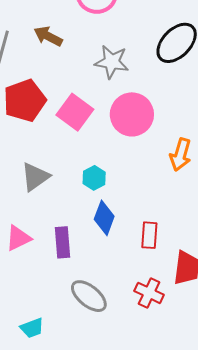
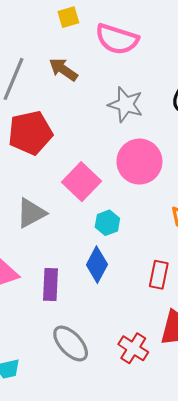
pink square: (75, 112) -> (82, 182), moved
cyan hexagon: (94, 178) -> (107, 223), moved
red rectangle: (149, 235) -> (159, 275), moved

